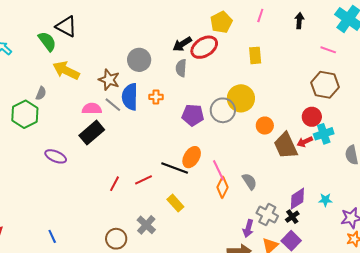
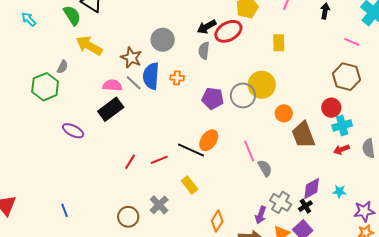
red arrow: (305, 142) -> (341, 149), moved
pink line: (219, 170) -> (249, 151), moved
orange diamond: (222, 187) -> (217, 221), moved

